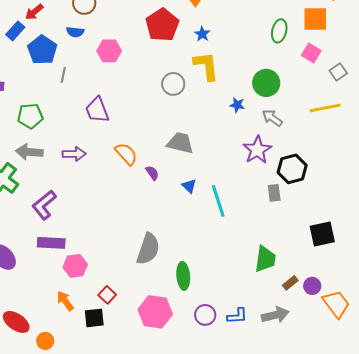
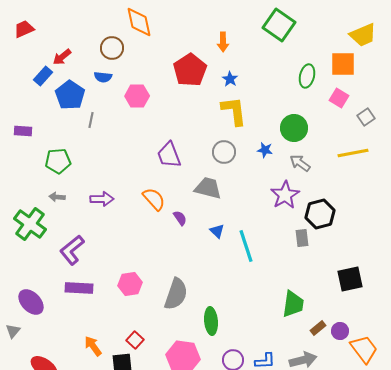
gray circle: (173, 84) -> (224, 152), moved
purple trapezoid: (97, 110) -> (169, 155), moved
gray arrow: (29, 152) -> (57, 197), size x0.6
pink hexagon: (75, 266) -> (130, 284), moved

